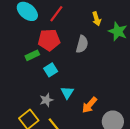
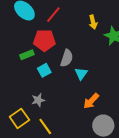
gray semicircle: (82, 44) -> (67, 58), moved
cyan triangle: (67, 93) -> (81, 74), moved
orange arrow: (89, 105) -> (91, 101), moved

